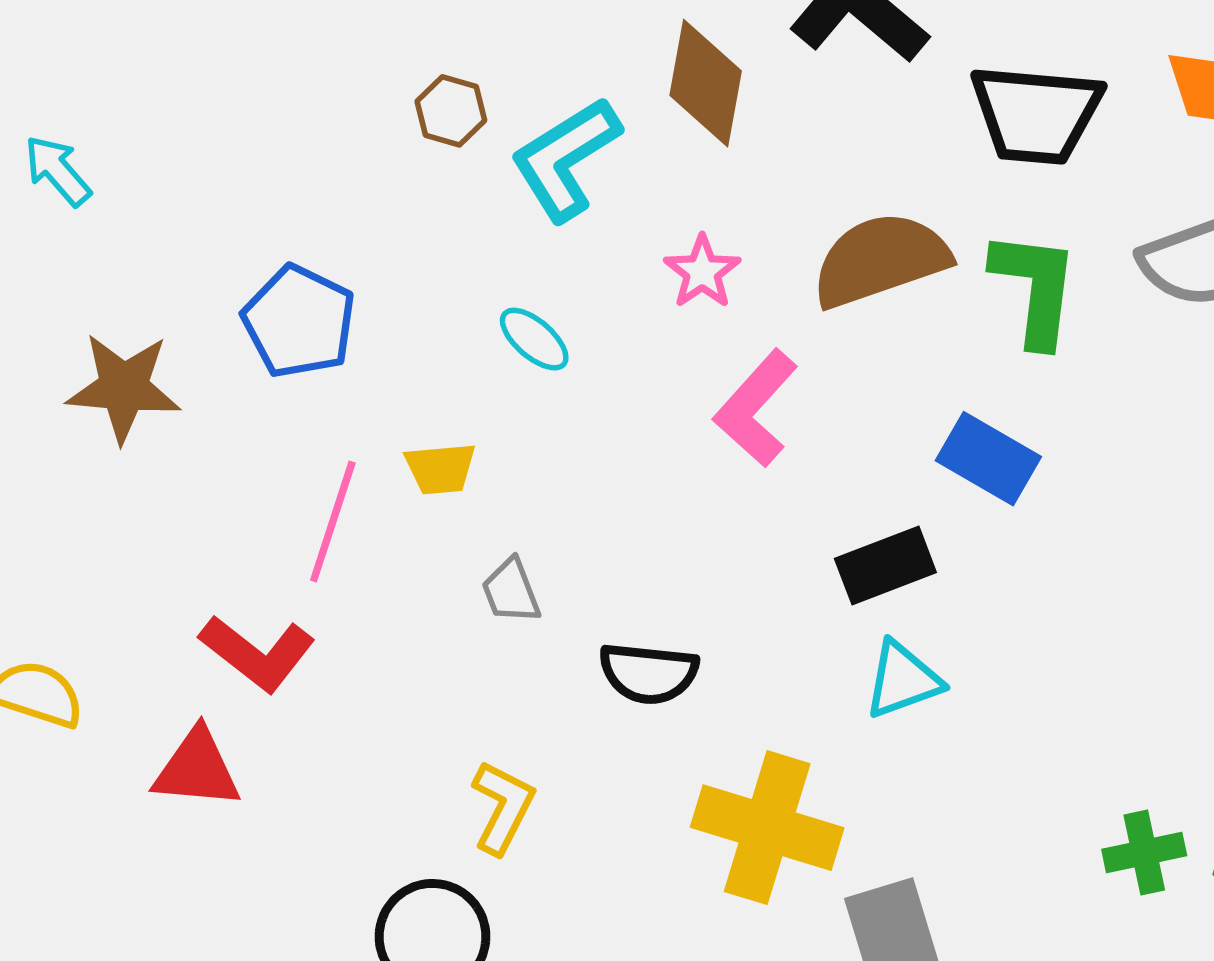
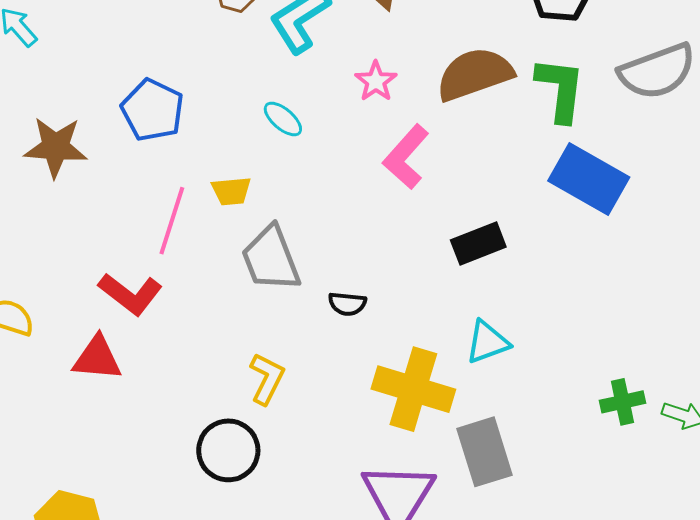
blue rectangle: (988, 459) -> (589, 179), moved, size x1.4
gray trapezoid: (511, 591) -> (271, 259), size x1.8
black semicircle: (649, 673) -> (347, 304), size x0.7
cyan triangle: (903, 680) -> (487, 342), moved

